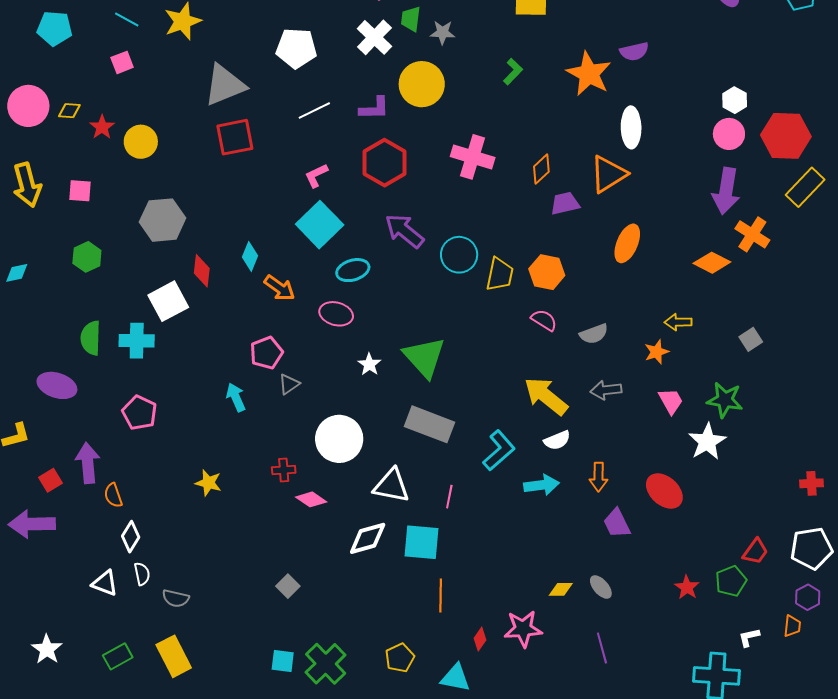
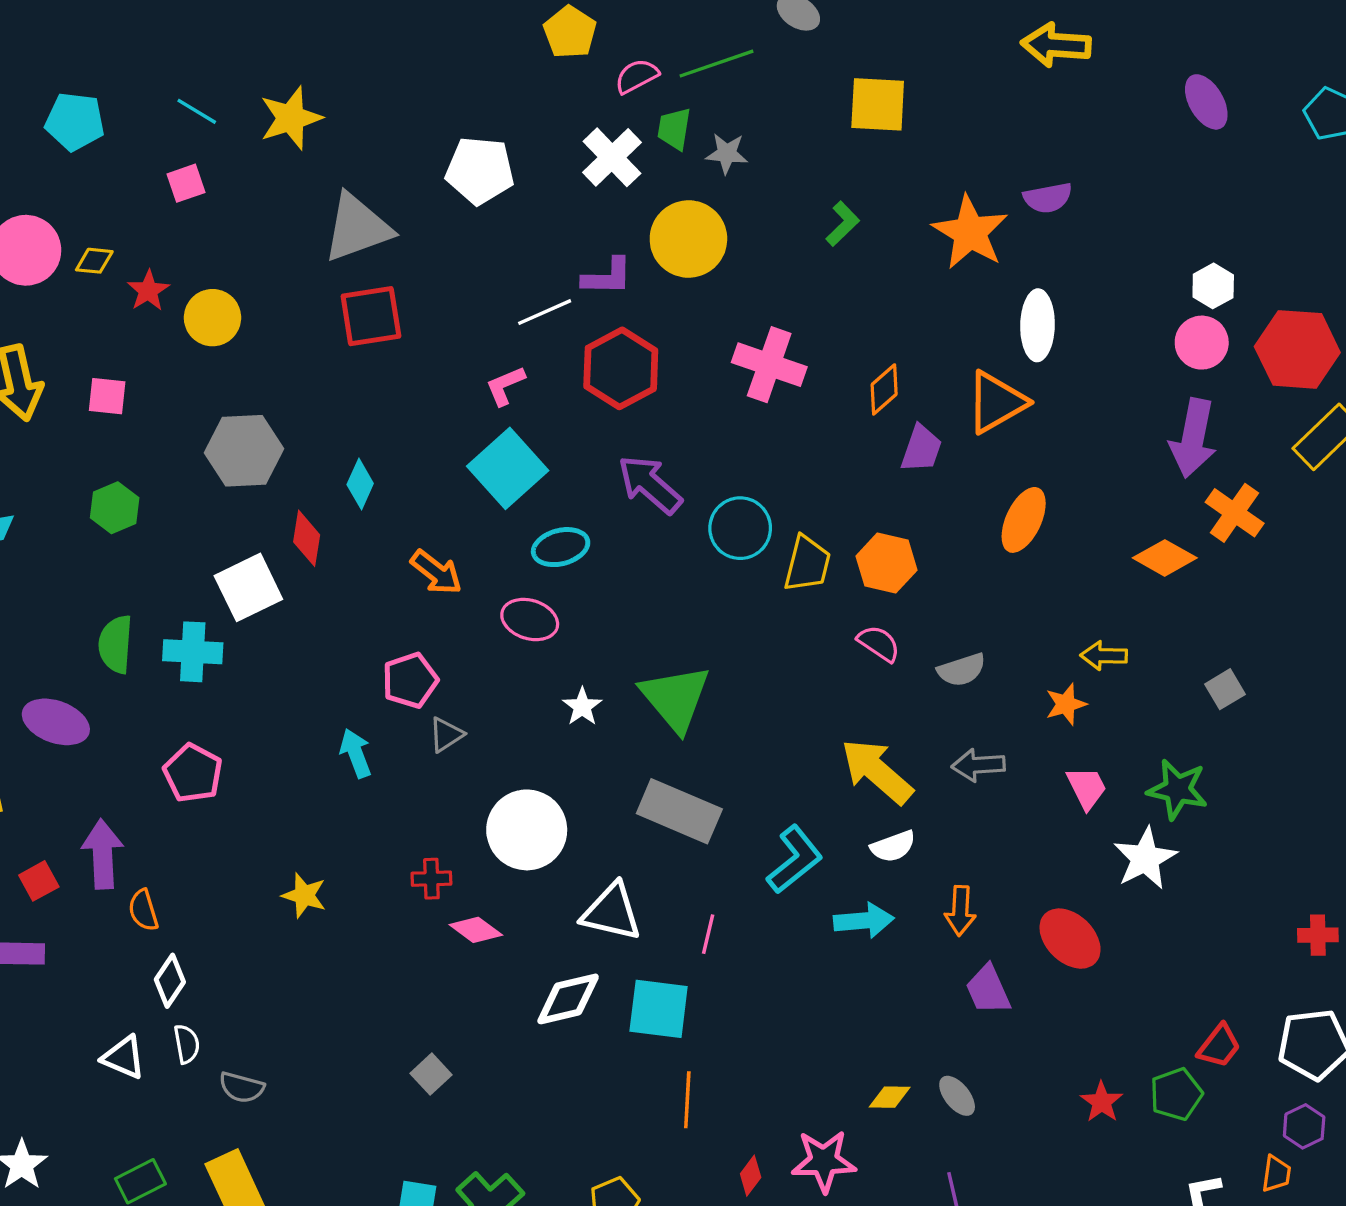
white line: (314, 110) -> (545, 312), moved
purple trapezoid: (565, 203) -> (921, 449), turned 120
cyan diamond: (250, 256) -> (360, 484), moved

